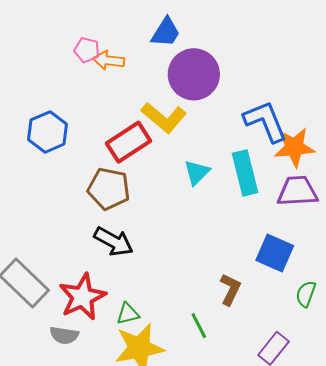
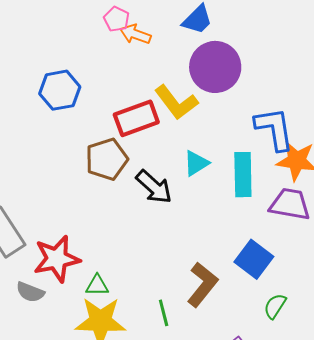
brown pentagon: (109, 189) -> (107, 159), turned 30
black arrow: (114, 241) -> (154, 187), moved
brown L-shape: (230, 289) -> (202, 285), size x1.4

